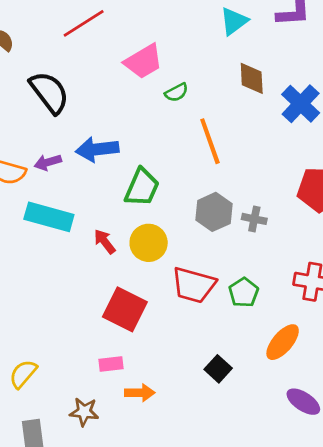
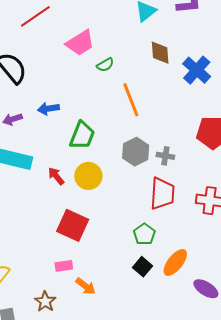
blue arrow: (97, 149) -> (48, 109), size x0.7
red trapezoid: (194, 285) -> (162, 194), moved, turned -100
green pentagon: (244, 292) -> (144, 234), moved
orange ellipse: (283, 342) -> (175, 262), moved
orange arrow: (140, 393) -> (86, 286), turned 40
brown star: (84, 412) -> (45, 302), turned 30

